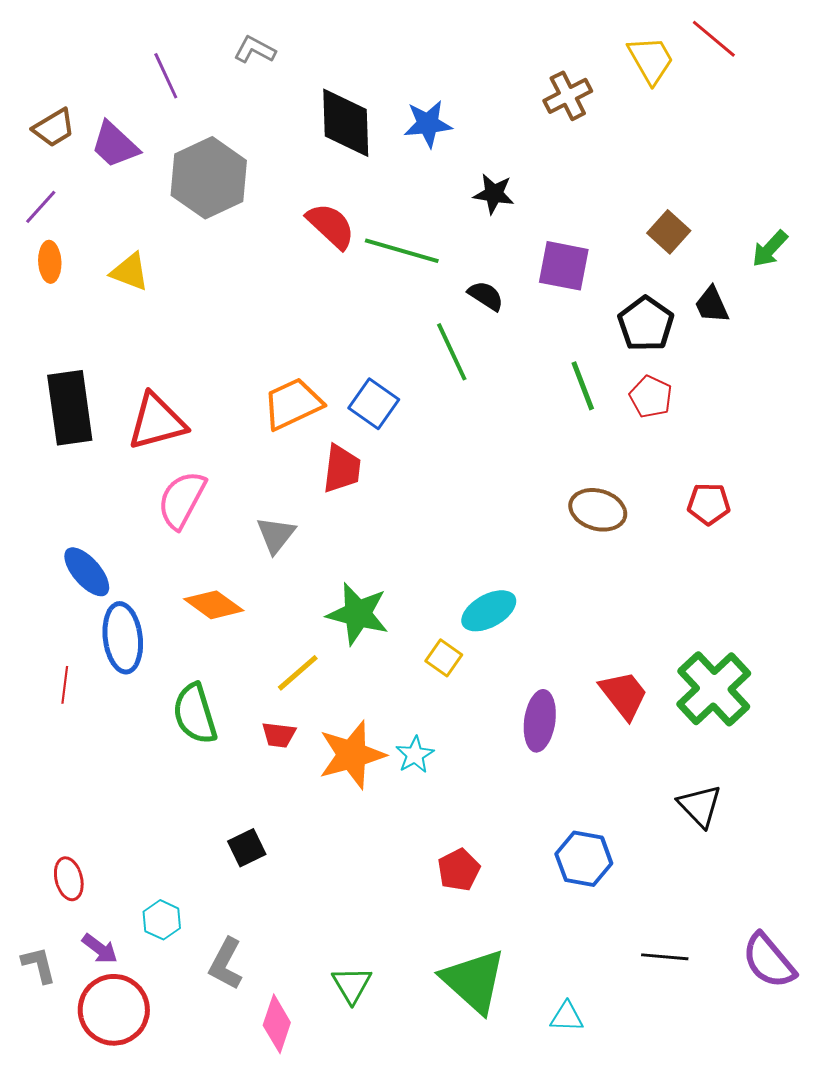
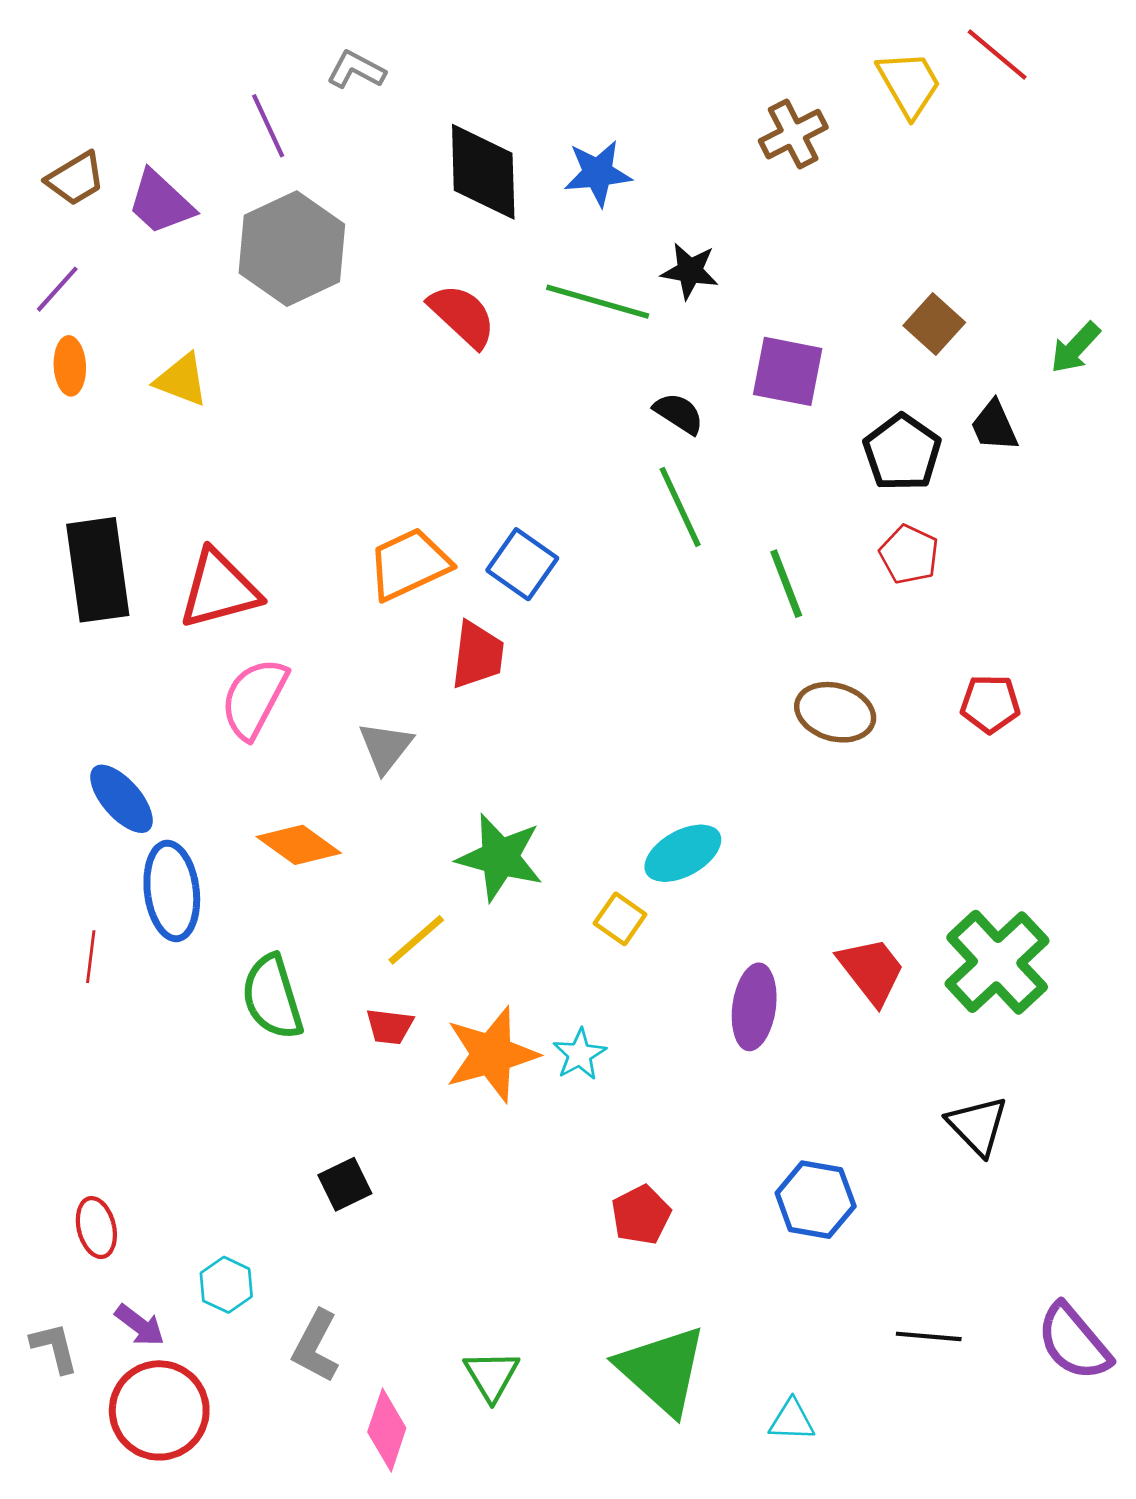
purple line: (166, 76) -> (268, 126), moved
green line: (402, 251) -> (598, 302), moved
green line: (452, 352) -> (680, 507), moved
green line: (583, 386) -> (786, 584), moved

